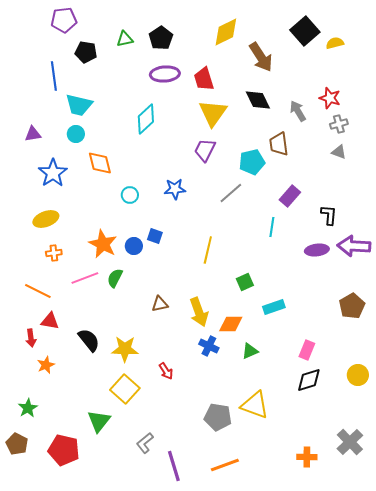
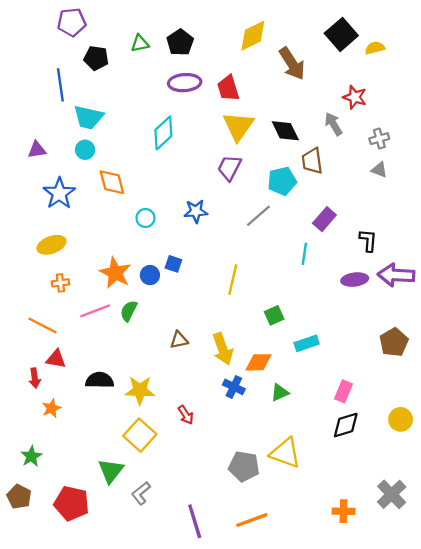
red star: (330, 98) -> (355, 97), moved
black diamond: (258, 100) -> (285, 131), moved
black semicircle: (89, 340) -> (100, 380), turned -50
gray L-shape: (145, 443) -> (141, 493), moved

